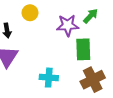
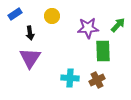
green arrow: (91, 16) -> (118, 25), moved
brown cross: (93, 80) -> (97, 80), moved, size x0.7

